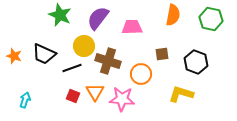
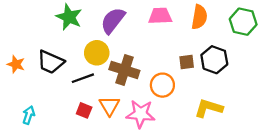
pink trapezoid: (132, 27) -> (160, 16), moved
black hexagon: (196, 62) -> (214, 60), moved

